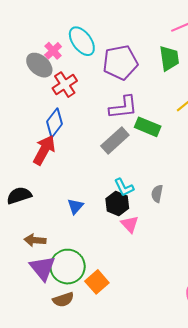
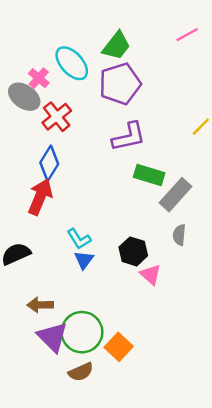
green trapezoid: (169, 58) -> (116, 46), moved, turned 52
green rectangle: (148, 127) -> (149, 175), moved
gray rectangle: (115, 141) -> (176, 195), moved
cyan L-shape: (124, 187) -> (79, 239), moved

